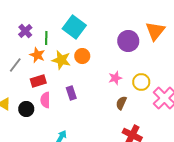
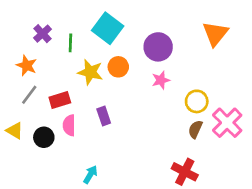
purple circle: (128, 41) -> (158, 47), moved
orange star: (37, 55) -> (27, 66), moved
gray line: (15, 65) -> (29, 95), moved
pink star: (115, 78) -> (161, 80), moved
brown semicircle: (121, 103) -> (195, 129), moved

